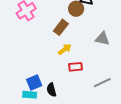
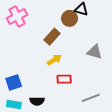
blue square: (34, 83) -> (14, 82), moved
black semicircle: (51, 90) -> (37, 101), turned -80

